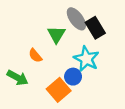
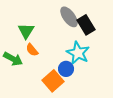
green triangle: (56, 34) -> (26, 31), moved
green arrow: (18, 78) -> (13, 59), moved

